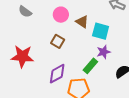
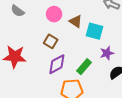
purple star: (104, 52) -> (107, 53), moved
purple diamond: (57, 74) -> (57, 64), moved

